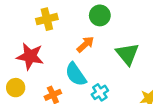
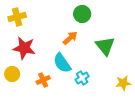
yellow cross: (47, 19) -> (17, 17), moved

